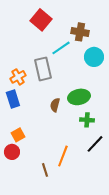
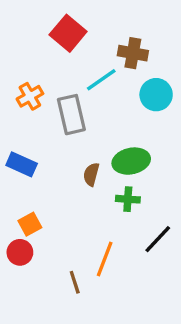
orange cross: (18, 77) -> (30, 96), moved
blue rectangle: (13, 99) -> (22, 164), turned -48
green cross: (87, 120) -> (128, 199), moved

